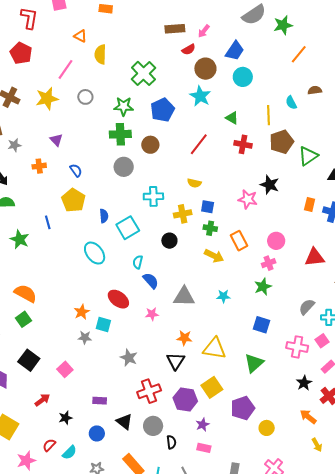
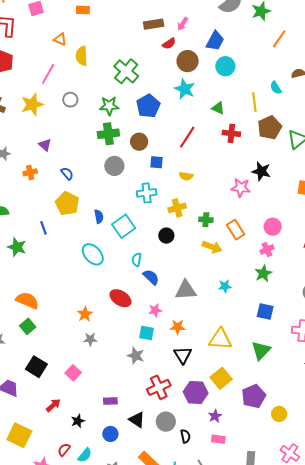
blue square: (208, 207) -> (157, 162), moved
cyan square: (103, 325) -> (146, 333), moved
orange star: (184, 338) -> (178, 327), moved

